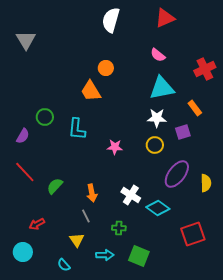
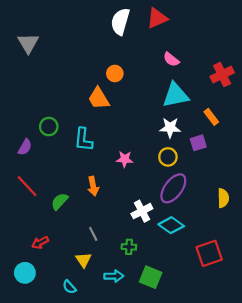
red triangle: (165, 18) -> (157, 18), moved
purple ellipse: (177, 174) -> (173, 188), moved
orange arrow: (92, 193) -> (93, 186), moved
white cross: (131, 195) -> (142, 211), turned 30

